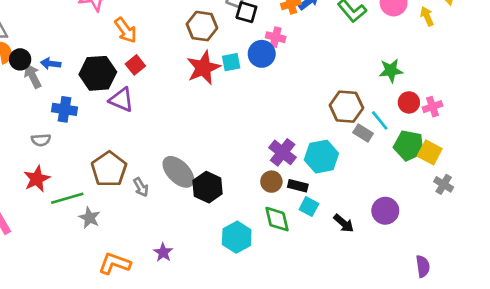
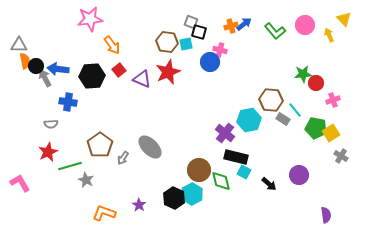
cyan square: (231, 62) -> (186, 44), moved
blue arrow: (51, 64) -> (58, 69), size x1.5
purple triangle: (121, 100) -> (142, 79), moved
red circle: (409, 102) -> (316, 83), moved
yellow square: (430, 152) -> (331, 133), turned 30
cyan hexagon: (321, 157) -> (249, 120), moved
brown circle: (271, 182) -> (199, 170), moved, size x1.5
black rectangle: (298, 186) -> (236, 157), size x1.6
gray arrow: (141, 187) -> (123, 158), turned 64
black hexagon: (208, 187) -> (174, 198), moved

